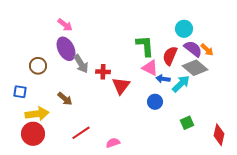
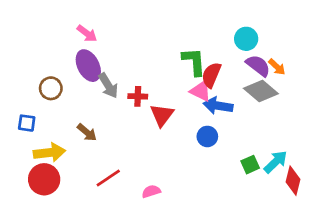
red semicircle: (170, 56) -> (211, 75), moved
blue arrow: (163, 79) -> (218, 106), size x1.5
cyan arrow: (181, 84) -> (276, 162), moved

